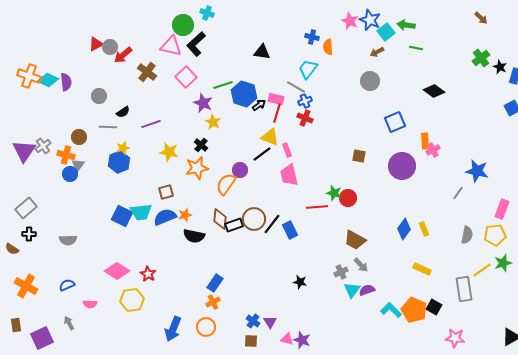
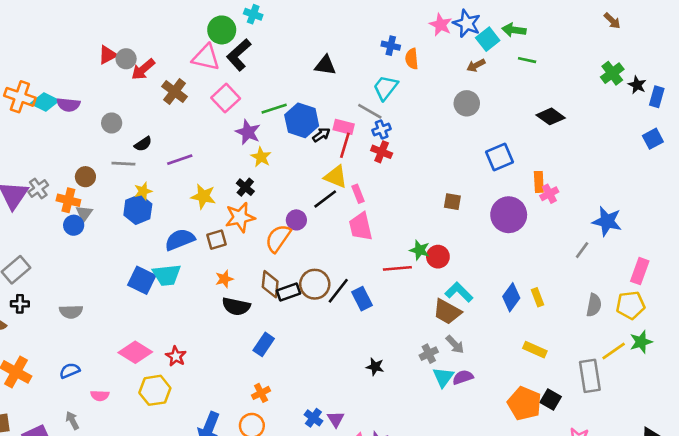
purple semicircle: (66, 82) -> (68, 105), turned 102
brown square: (166, 192) -> (216, 240), moved
blue semicircle: (165, 217) -> (180, 240), moved
blue rectangle: (215, 283) -> (264, 344), moved
cyan L-shape: (391, 310) -> (459, 292), moved

